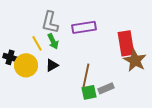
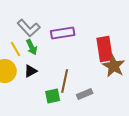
gray L-shape: (50, 22) -> (29, 28), turned -55
green square: (89, 92) -> (53, 96), moved

